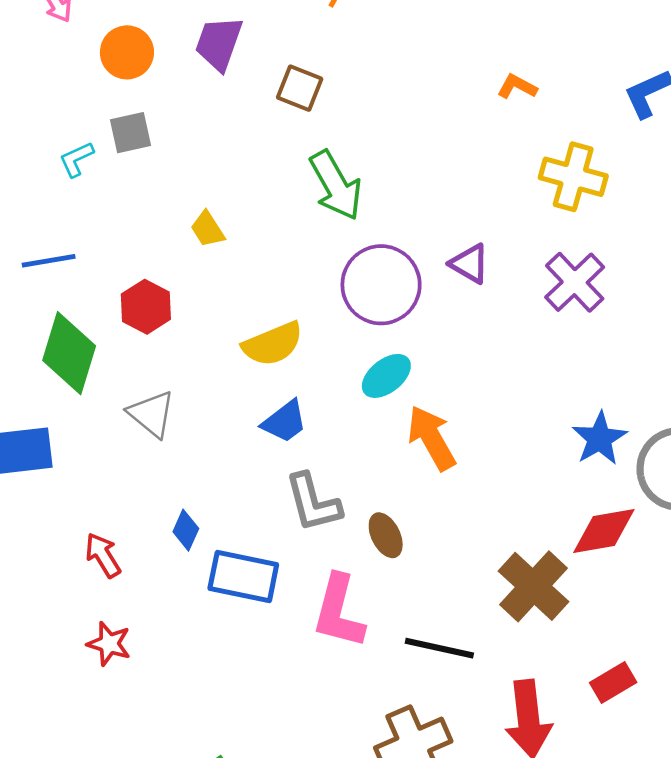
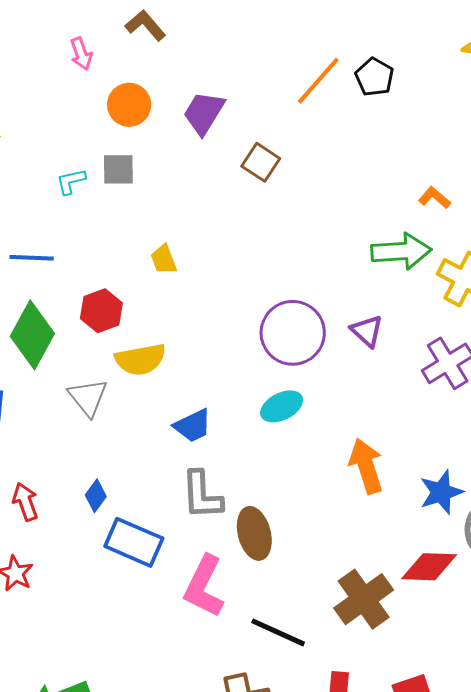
green arrow: (336, 185) -> (401, 251), moved, turned -76
yellow semicircle: (273, 344) -> (140, 359), moved
orange arrow: (432, 438) -> (366, 466), moved
brown ellipse: (386, 535) -> (254, 533), size x1.4

